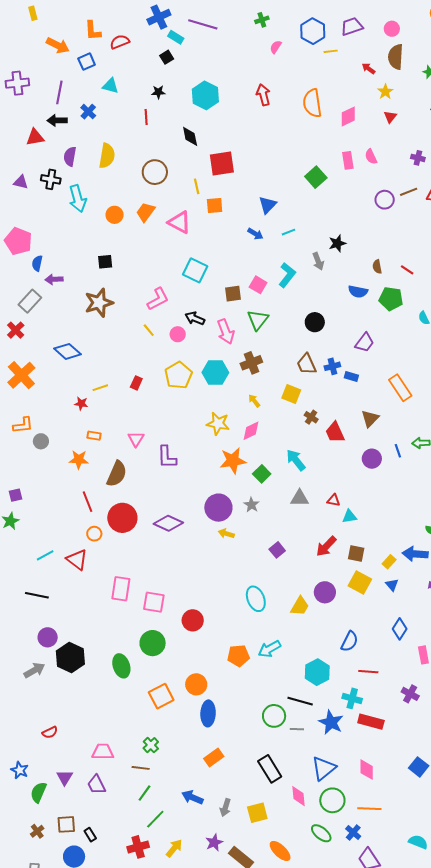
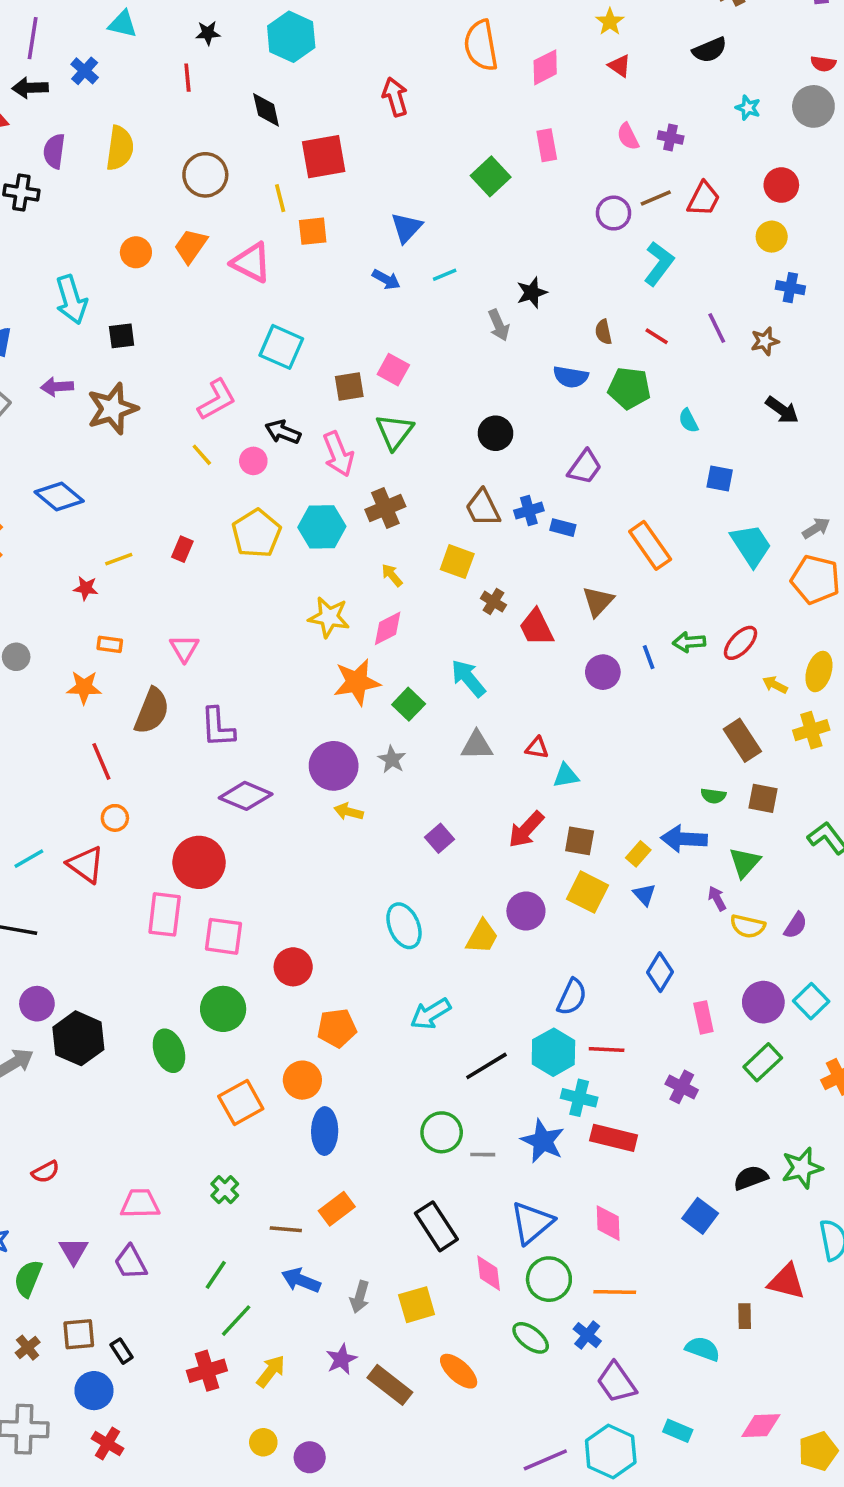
red arrow: (263, 95) -> (395, 97), moved
red triangle: (390, 117) -> (620, 66), turned -32
pink semicircle: (371, 157) -> (628, 137), moved
cyan arrow: (78, 199) -> (71, 300), moved
cyan L-shape: (287, 275) -> (659, 264), moved
purple arrow: (54, 279) -> (57, 387), moved
purple L-shape: (167, 457) -> (218, 727), moved
red circle: (122, 518) -> (199, 862), moved
orange pentagon: (238, 656) -> (337, 1028), moved
cyan hexagon: (317, 672) -> (553, 1052), moved
black line: (300, 701) -> (486, 1066), moved, turned -45
brown line: (141, 768) -> (286, 1229), moved

